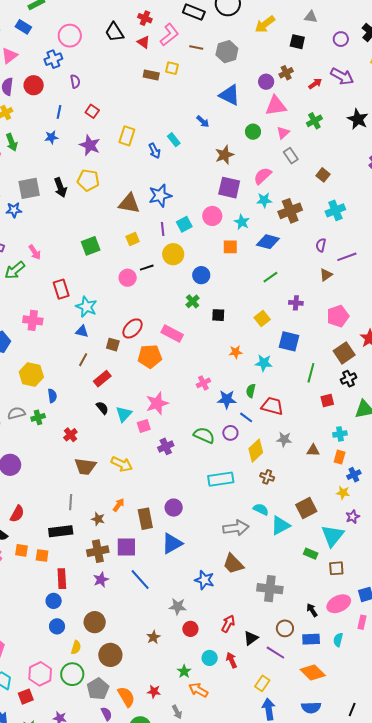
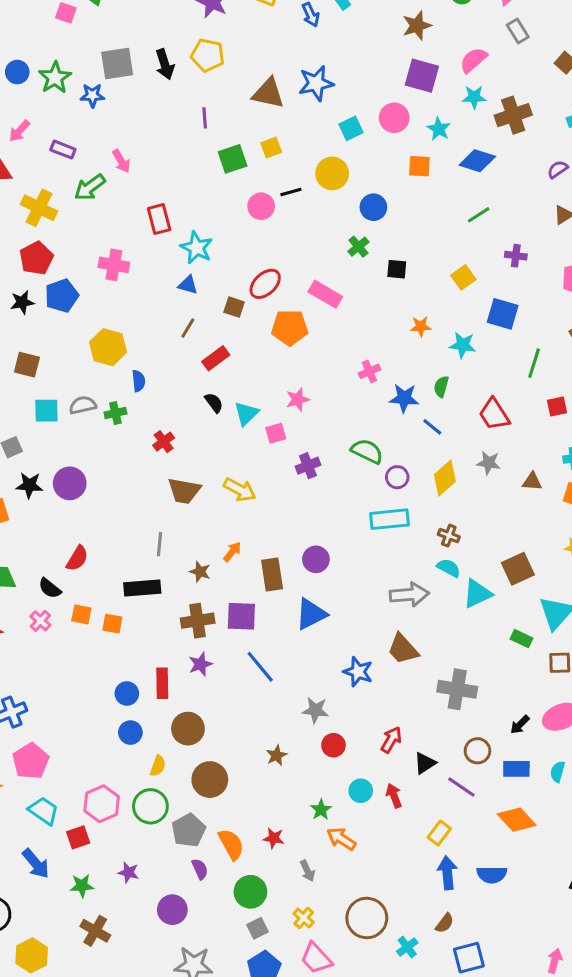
purple line: (163, 229) -> (205, 118), moved
purple semicircle: (321, 245) -> (558, 169), turned 40
green square: (91, 246) -> (233, 159), moved
pink star: (157, 403) -> (298, 399), size x0.7
red trapezoid: (272, 406) -> (494, 414), moved, turned -140
purple circle: (230, 433) -> (397, 477), moved
brown cross: (267, 477) -> (449, 536), moved
red rectangle: (62, 579) -> (162, 683), moved
black arrow: (312, 610) -> (520, 725), turned -104
blue semicircle: (311, 707) -> (492, 875), moved

